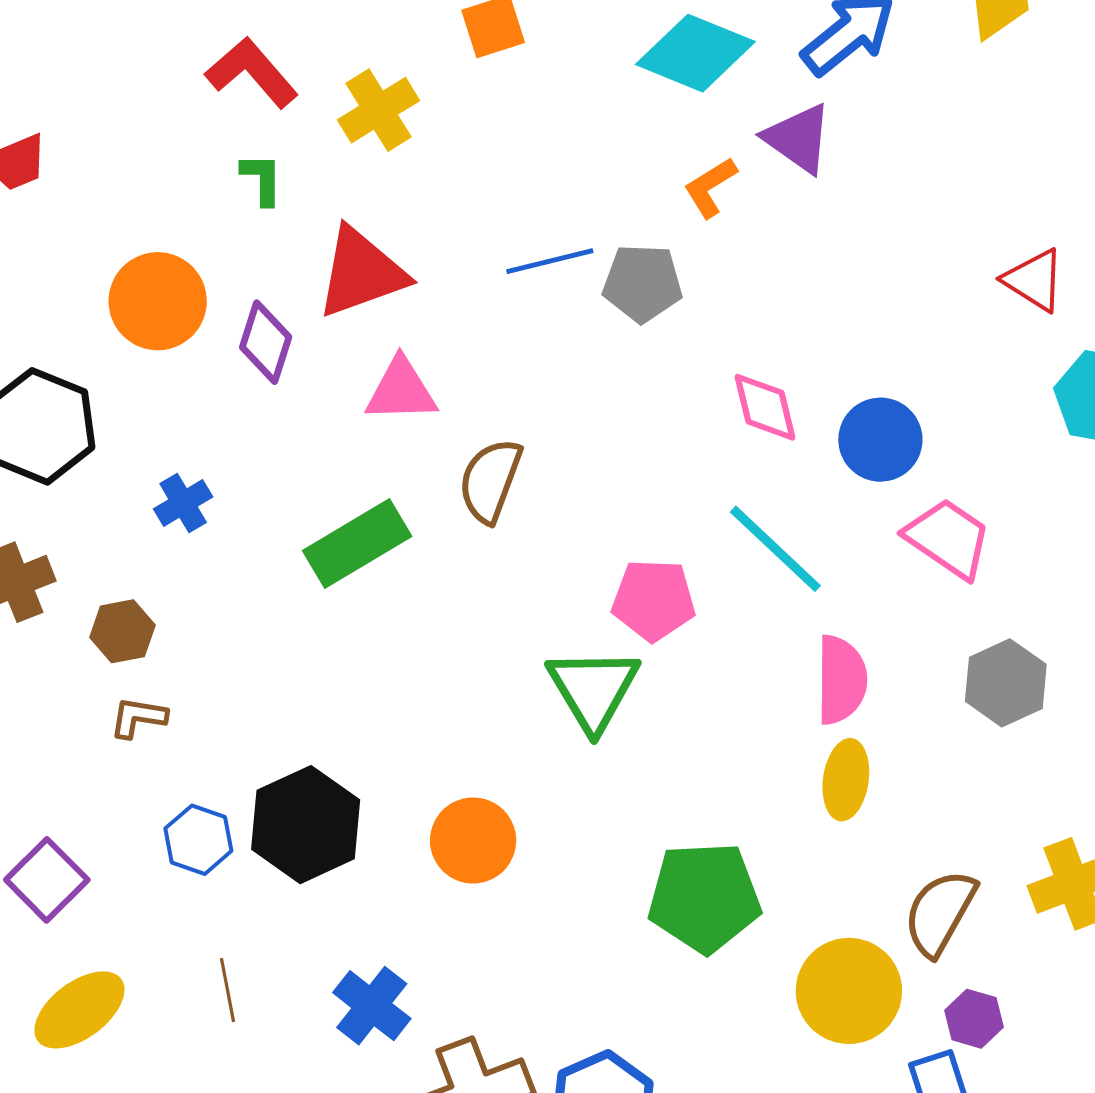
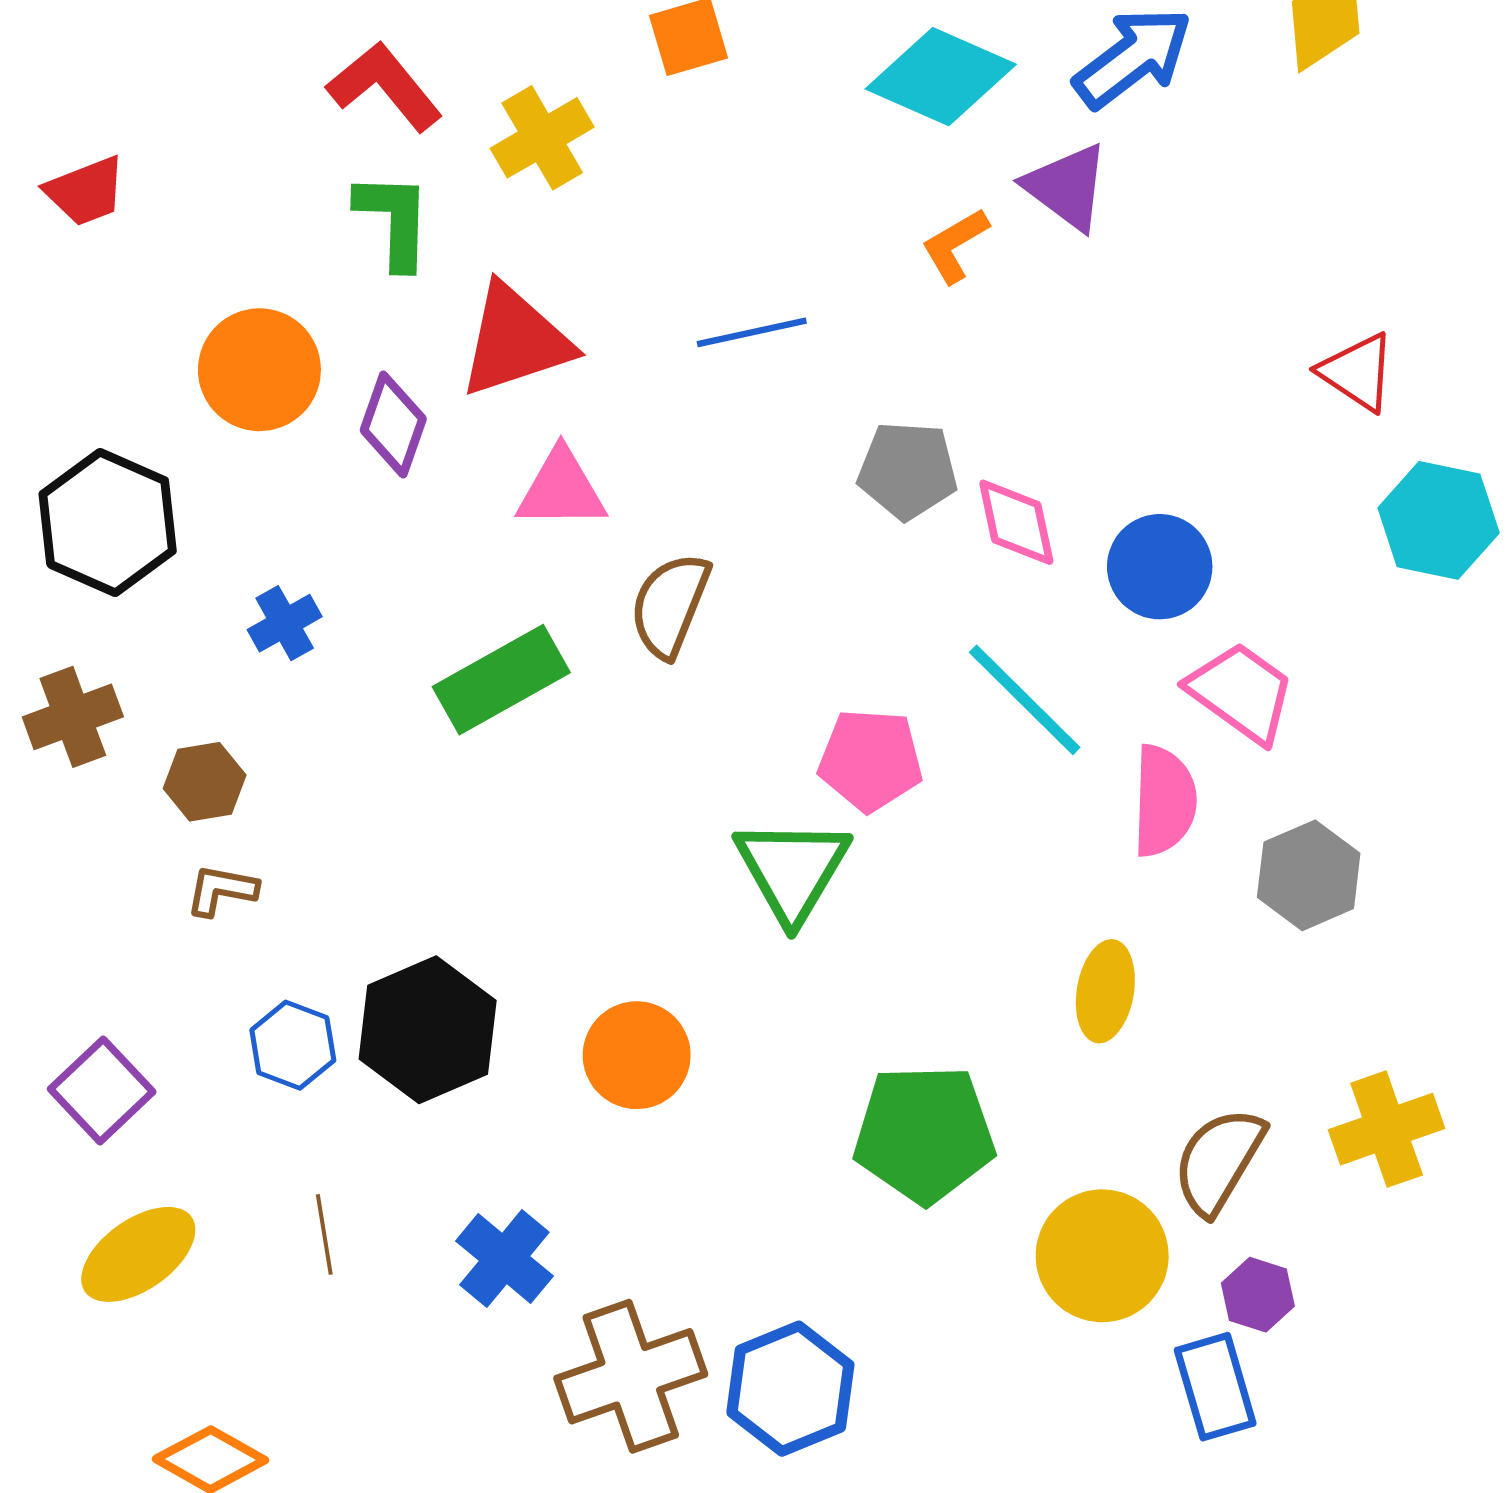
green L-shape: (262, 179) -> (394, 220), size x1.5
gray pentagon: (643, 283) -> (908, 470), moved
pink semicircle: (841, 680) -> (1164, 801), moved

